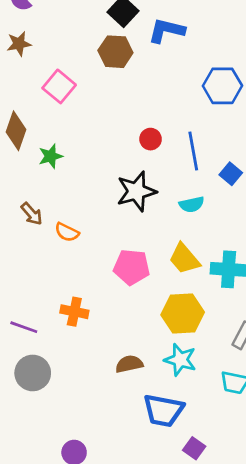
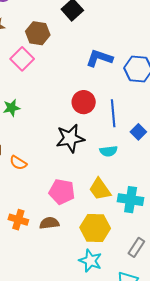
blue L-shape: (166, 31) -> (99, 58), moved
brown hexagon: (115, 52) -> (38, 33), moved
red circle: (151, 139) -> (84, 102), size x1.5
brown semicircle: (129, 364) -> (49, 223), moved

